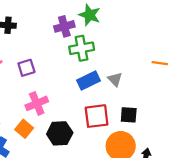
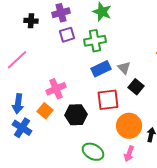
purple cross: (64, 26) -> (61, 13), moved
purple square: (26, 68) -> (67, 35), moved
black square: (129, 115) -> (136, 87), moved, turned 35

